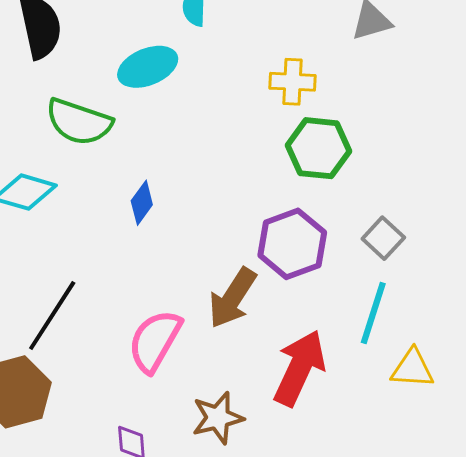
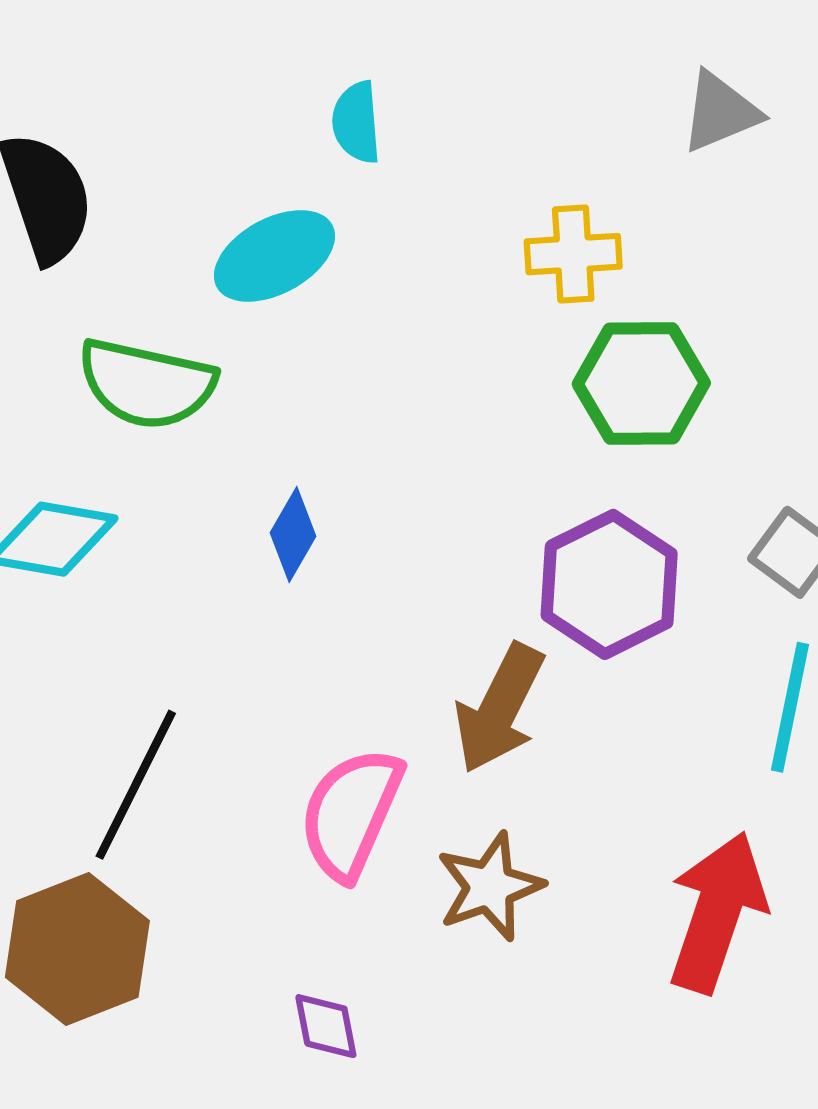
red arrow: (299, 368) -> (717, 912), moved
brown star: (218, 418) -> (490, 887), moved

